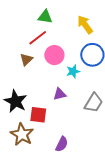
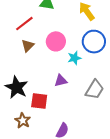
red line: (38, 38) -> (24, 24), moved
brown star: (22, 134) -> (23, 121), size x0.7

